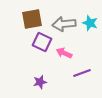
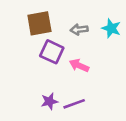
gray arrow: (64, 24) -> (79, 30), size x0.6
purple line: (82, 73) -> (74, 104), moved

